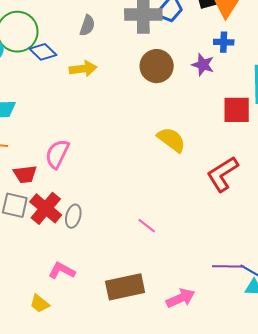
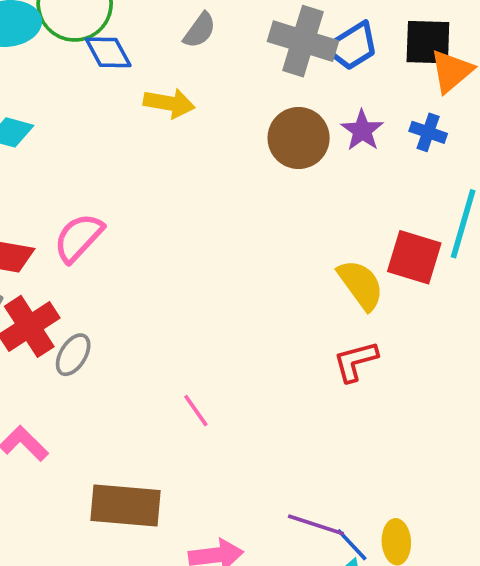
purple star: (203, 65) -> (362, 130), moved
yellow semicircle: (171, 140) -> (361, 285), moved
red L-shape: (222, 174) -> (355, 361), size x0.7

